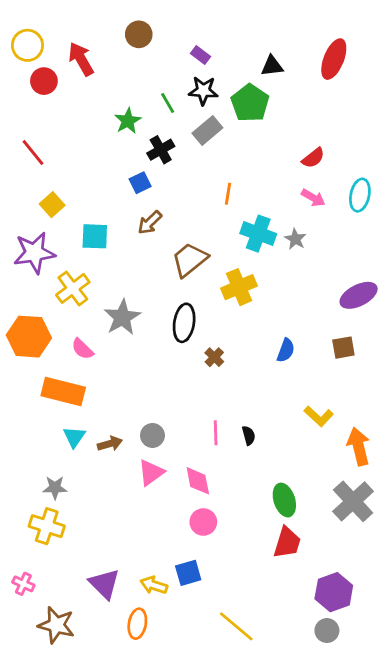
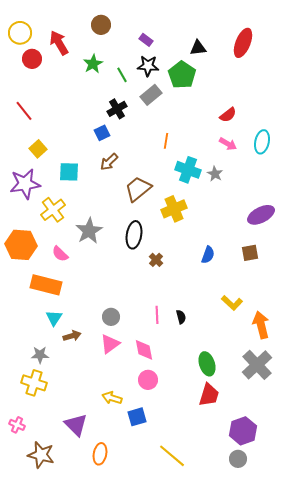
green star: (128, 121) -> (93, 64), moved
brown arrow: (110, 444) -> (72, 336), moved
yellow arrow: (154, 585) -> (112, 398), moved

